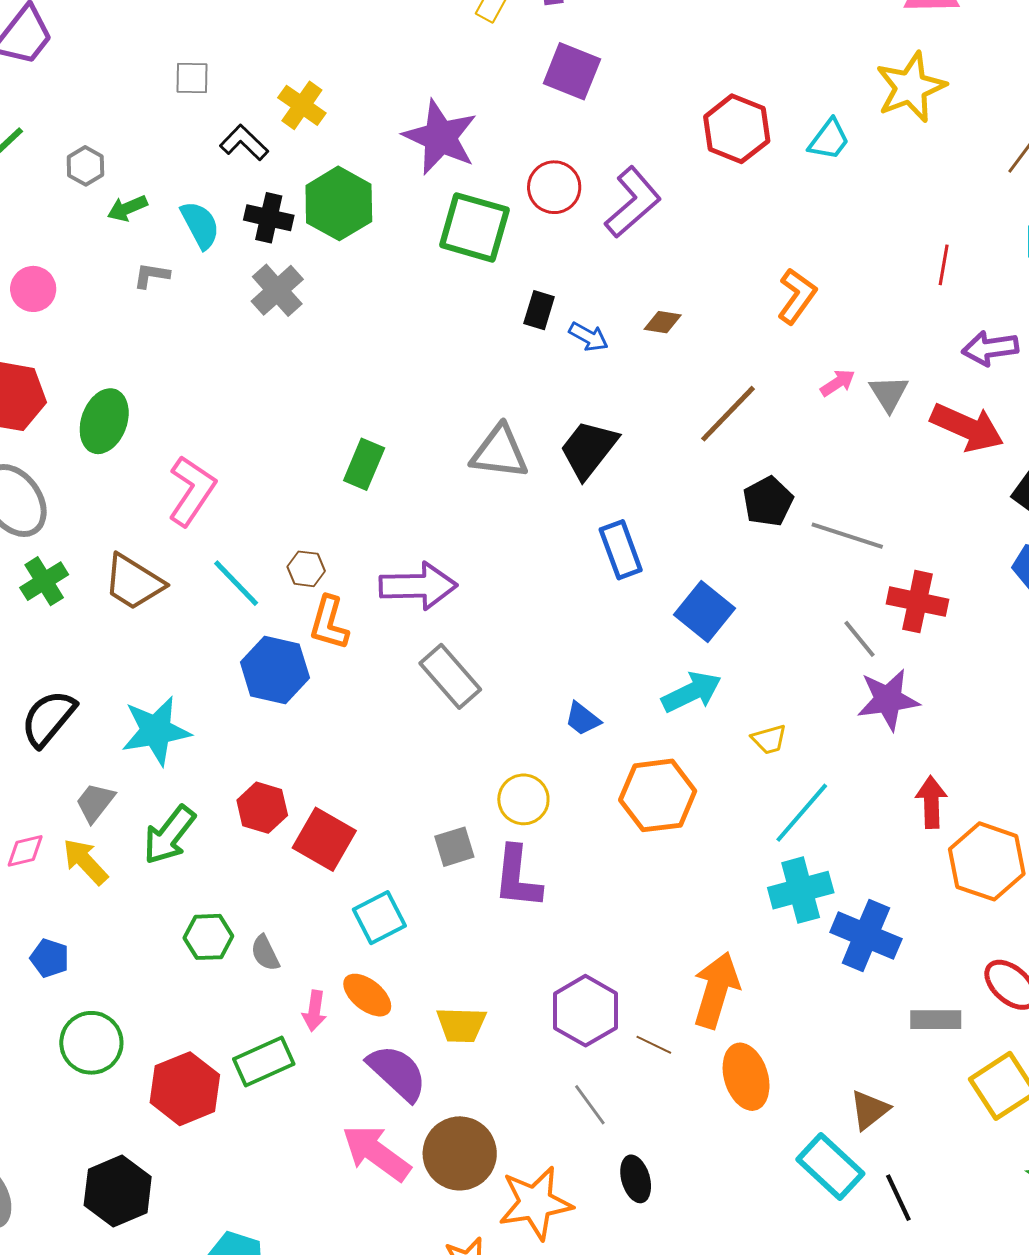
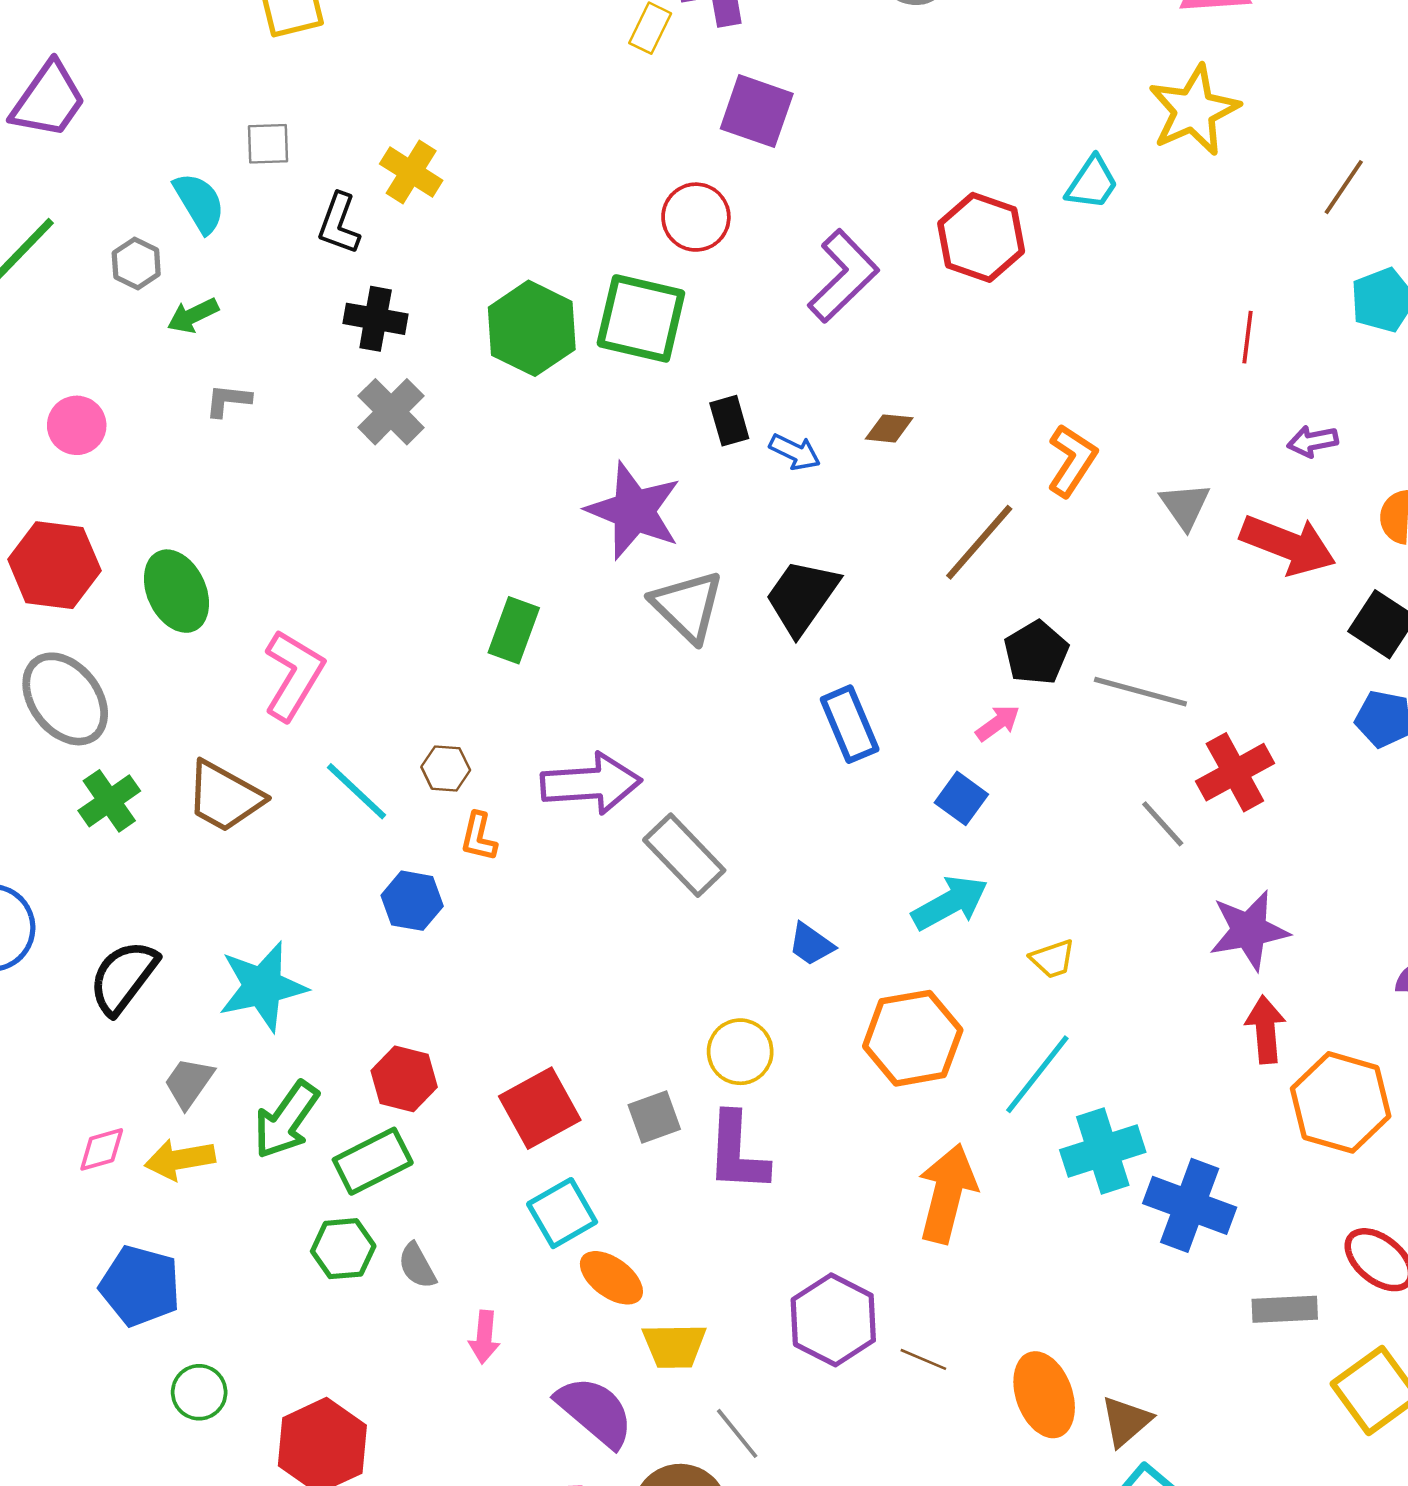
red hexagon: (737, 129) -> (981, 237), moved
purple star: (440, 137) -> (634, 511), moved
black L-shape: (244, 143) -> (339, 224), turned -111
red circle: (554, 187) -> (696, 217), moved
green hexagon: (339, 203) -> (532, 328), moved
cyan semicircle: (200, 225) -> (199, 203), moved
orange L-shape: (797, 296) -> (1072, 460), moved
black rectangle: (539, 310) -> (729, 421), turned -30
purple arrow: (990, 348) -> (1313, 441), size x0.7
pink arrow: (838, 383) -> (998, 723), moved
green ellipse: (104, 421) -> (176, 591), turned -42
gray triangle: (500, 452) -> (687, 606), turned 40
red cross: (917, 602) -> (1235, 772), turned -38
blue square: (704, 612) -> (961, 798), size x0.7
orange L-shape: (329, 623) -> (479, 837), size x0.7
blue hexagon: (275, 670) -> (412, 901), size x0.7
gray rectangle: (450, 676) -> (684, 855), moved
purple star: (888, 700) -> (1249, 930), moved
cyan line: (802, 813) -> (1037, 1074), moved
red square: (324, 839) -> (540, 1108), moved, turned 34
yellow arrow: (85, 862) -> (180, 1159), turned -54
blue pentagon: (50, 958) -> (140, 1286), size x1.6
orange arrow: (716, 990) -> (947, 1193), moved
orange ellipse: (367, 995) -> (611, 1278), moved
green circle: (91, 1043) -> (199, 1392), size x0.7
green rectangle: (264, 1062) -> (373, 1161), moved
gray line: (590, 1105) -> (737, 1433), moved
brown triangle: (869, 1110) -> (1126, 1421), moved

